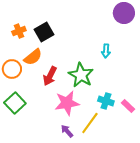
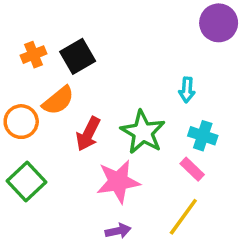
cyan cross: (106, 101) -> (203, 136), moved
pink rectangle: (128, 106) -> (192, 169), moved
yellow line: (90, 123) -> (183, 217), moved
purple arrow: (67, 131) -> (118, 231), turned 120

